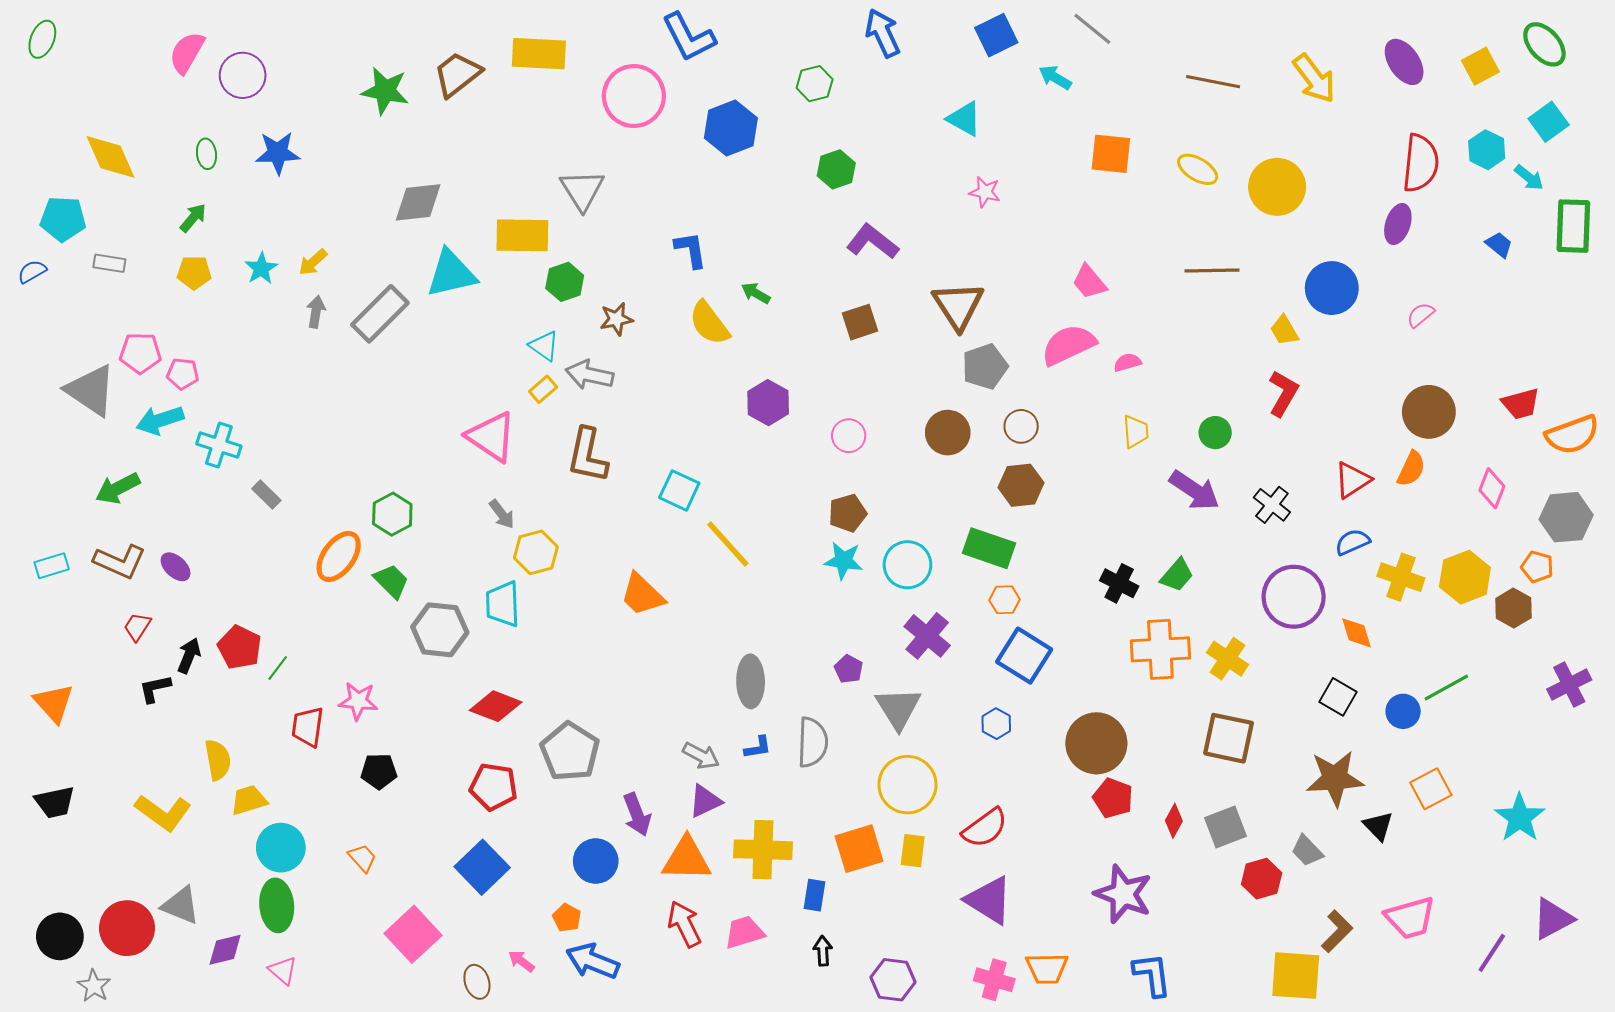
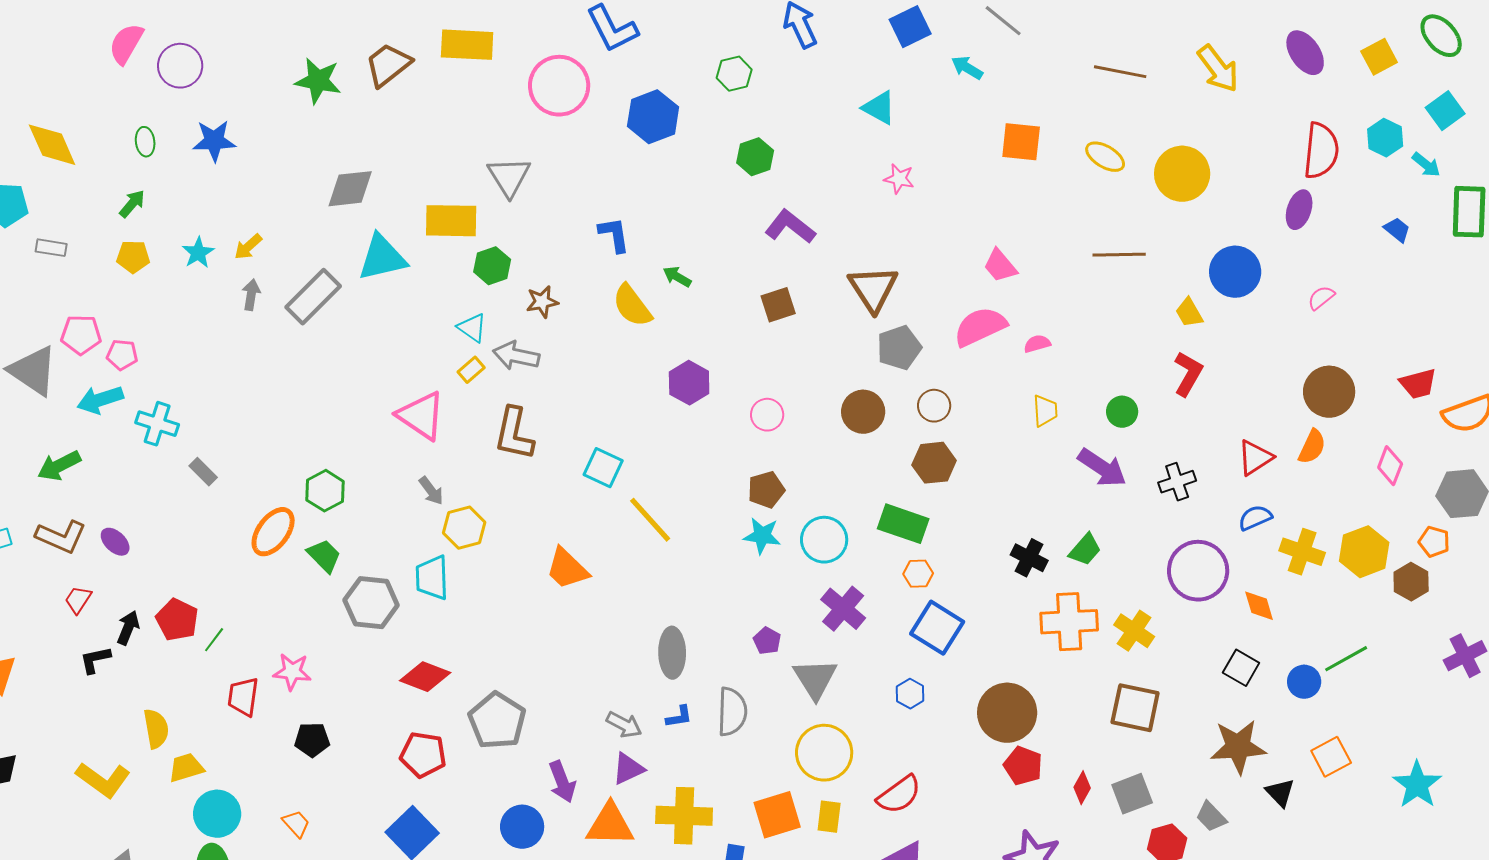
black cross: (1272, 505) -> (1177, 482), turned 33

